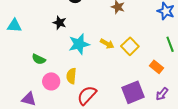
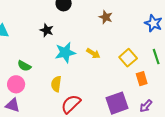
yellow square: (130, 46) -> (128, 58), moved
orange rectangle: (157, 67) -> (142, 79), turned 32
pink circle: (51, 81) -> (16, 84), moved

